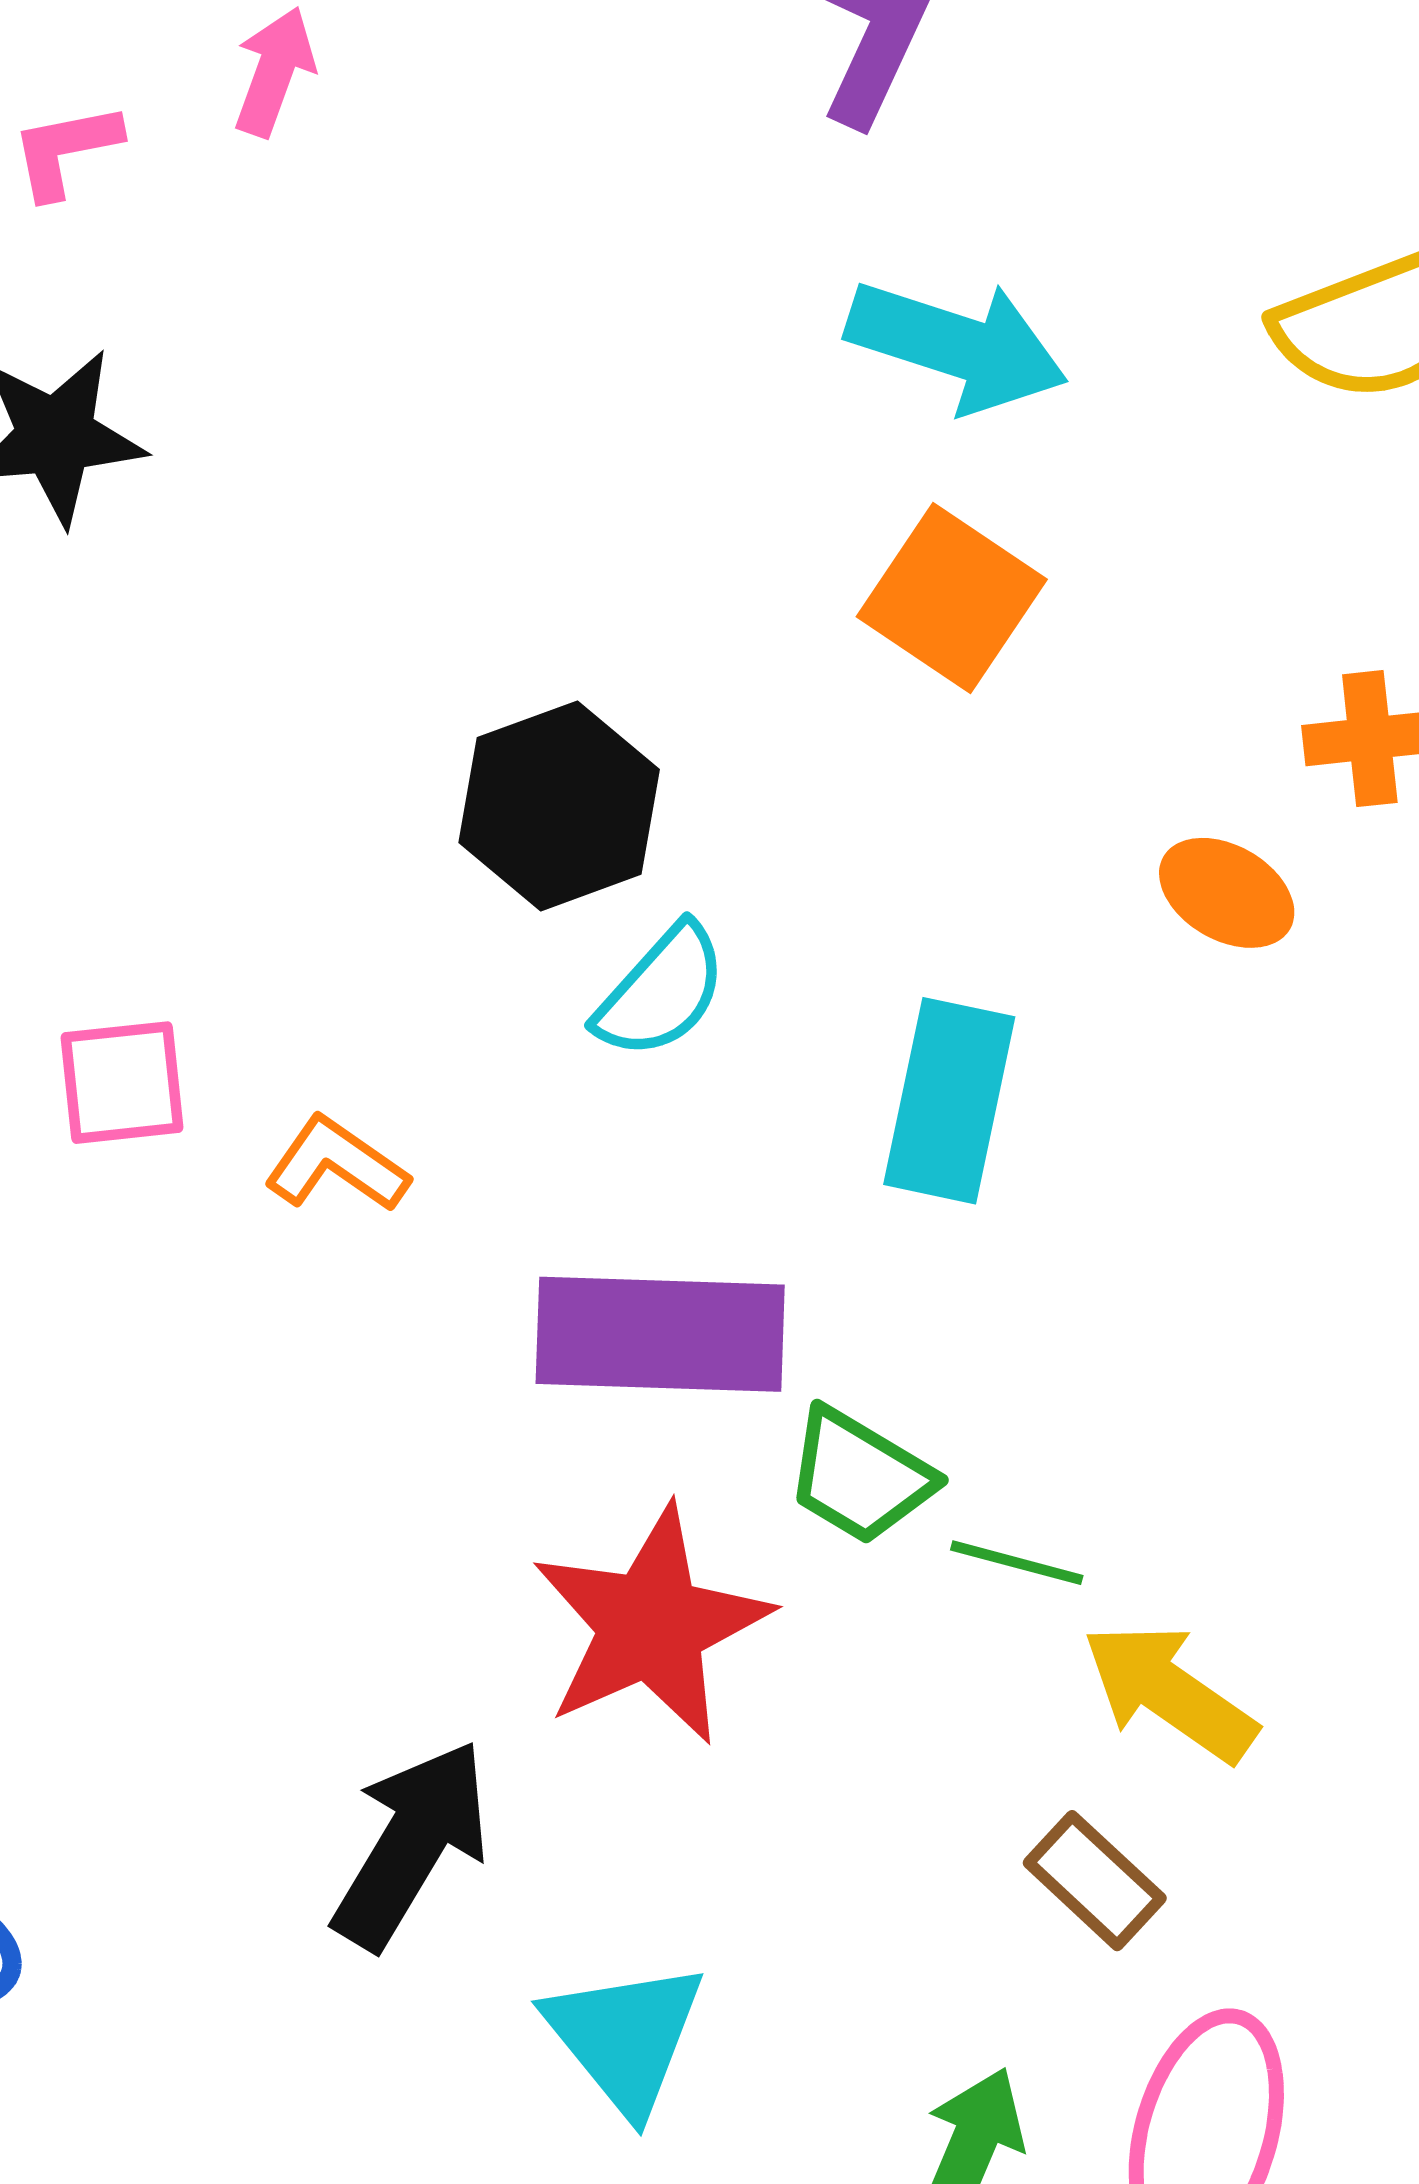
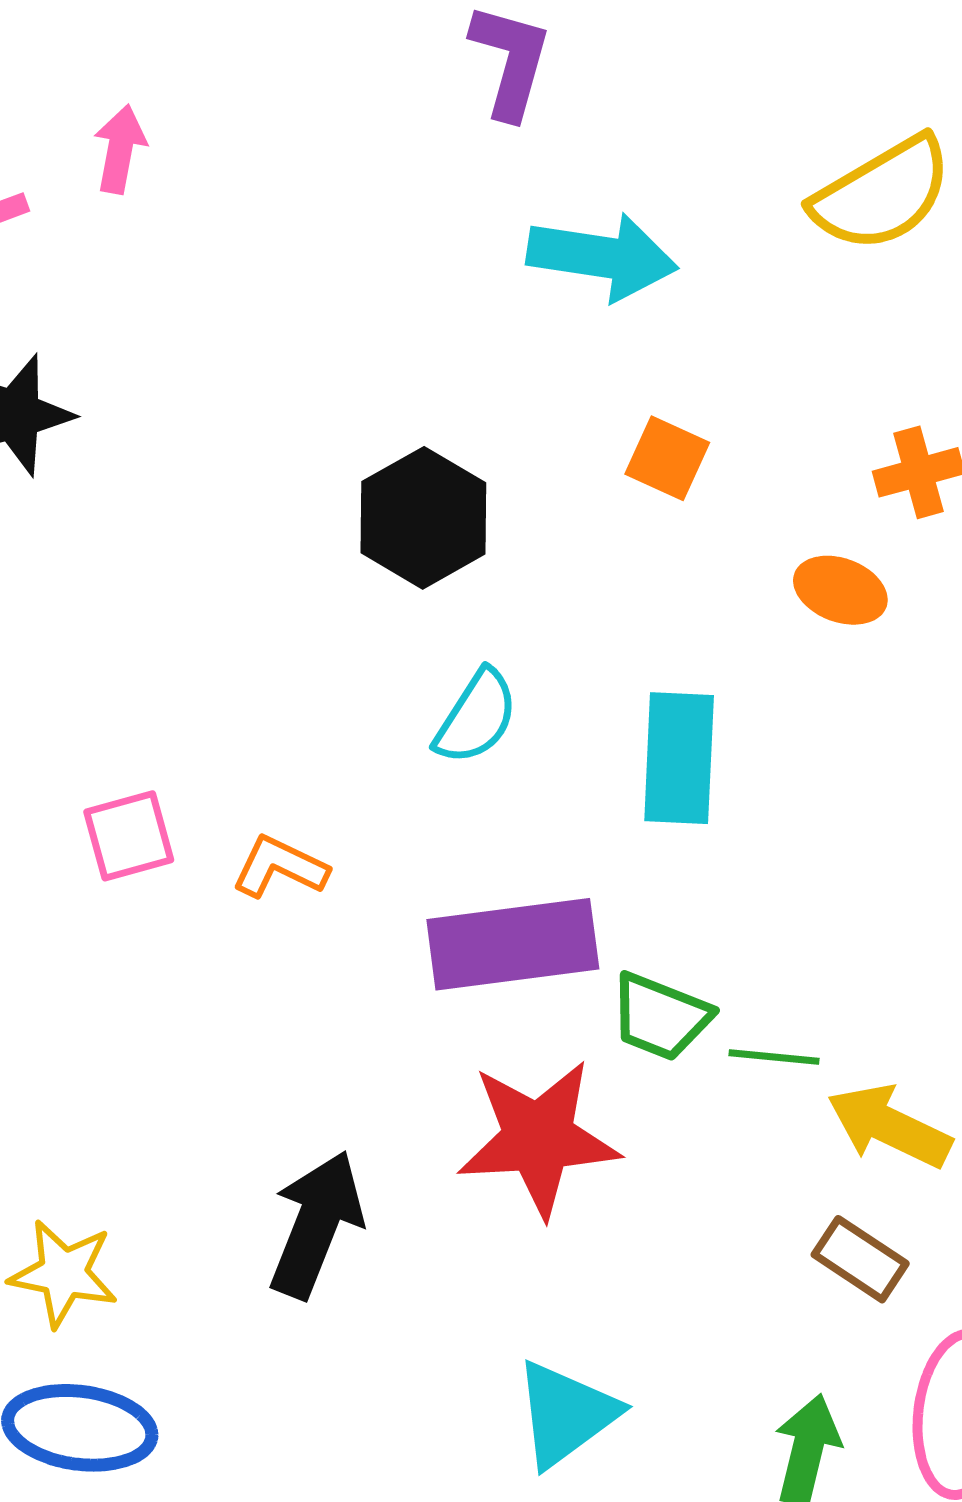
orange square: (952, 598) -> (667, 458), moved, size x0.7
black hexagon: (559, 806) -> (423, 518), moved
red star: (651, 1625) -> (538, 1138), turned 30
black arrow: (411, 1844) -> (316, 1224), moved
cyan triangle: (625, 2037) -> (566, 1414), turned 42

